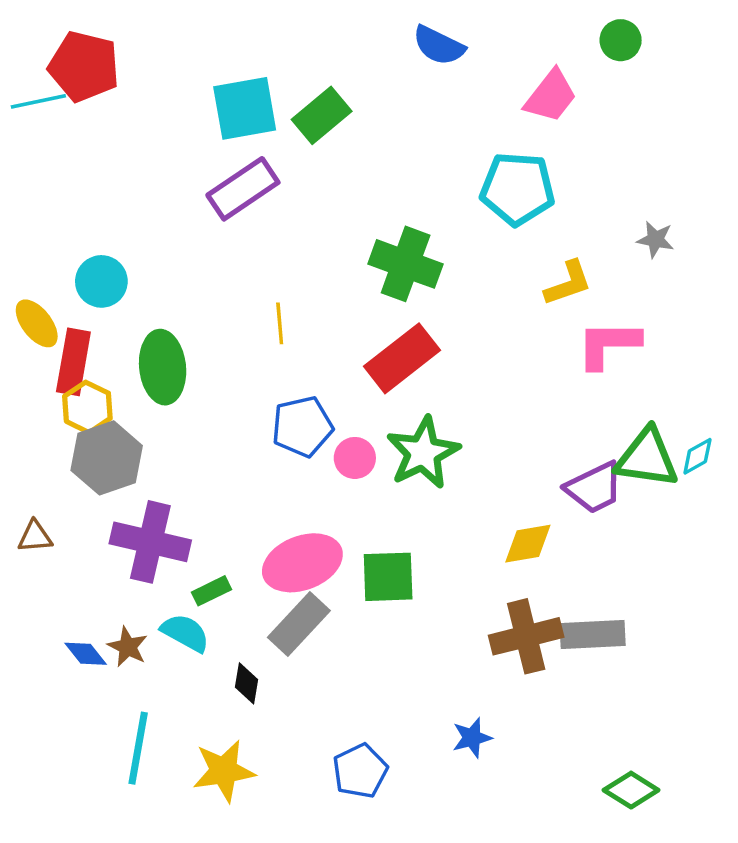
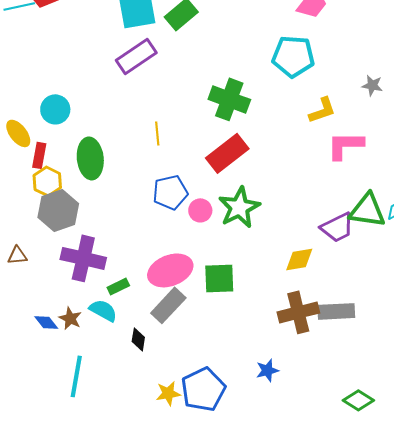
red rectangle: (73, 362) -> (39, 155), size x0.7
yellow star: (224, 771) -> (168, 393), moved, size x0.7
blue pentagon: (360, 771) -> (203, 389), size x1.4

